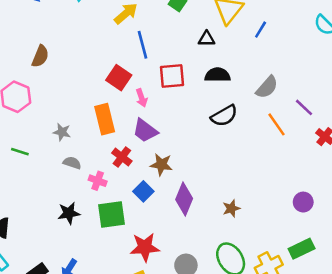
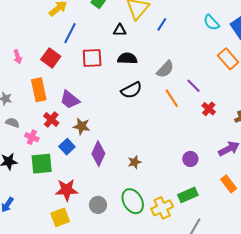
blue line: (142, 45) -> (70, 33), turned 40
pink arrow: (142, 98) -> (18, 57), moved

